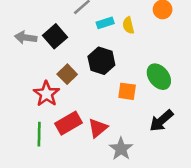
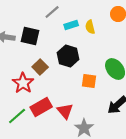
black square: (55, 36) -> (30, 36), turned -36
red triangle: (98, 128) -> (65, 111), turned -30
green line: (39, 134) -> (17, 116), turned 48

